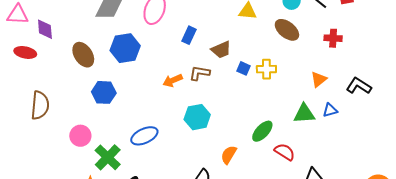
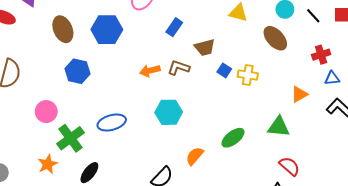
red cross: (333, 38) -> (321, 55), turned -30
blue triangle: (330, 110) -> (332, 78), moved
red semicircle: (285, 152) -> (289, 166), moved

